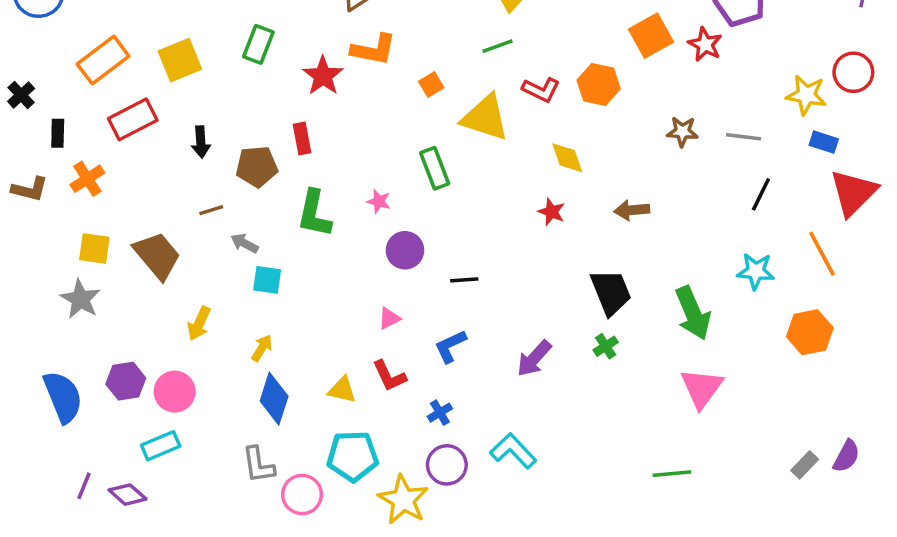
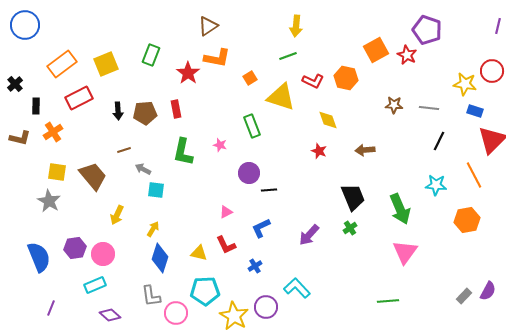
brown pentagon: (257, 166) -> (145, 113), moved
purple circle: (405, 250) -> (249, 173), moved
purple circle: (447, 465) -> (266, 307), moved
purple diamond: (128, 495) -> (110, 315), moved

